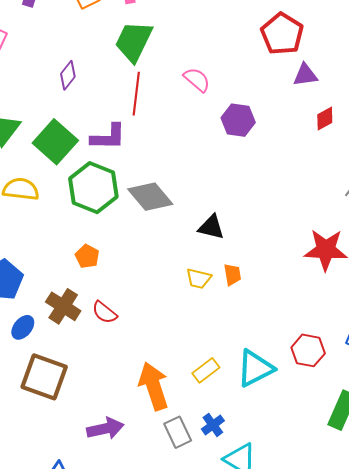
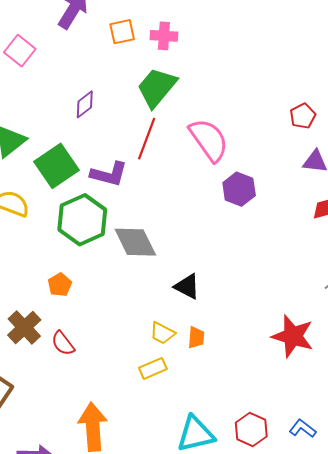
red pentagon: (282, 34) -> (303, 116), size x0.6
pink semicircle: (197, 80) -> (209, 140), size x1.6
yellow rectangle: (206, 370) -> (153, 368), moved

